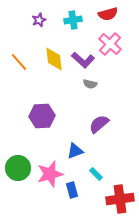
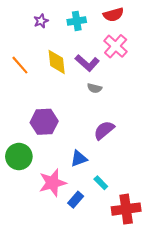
green circle: (18, 168) -> (19, 157), moved
blue rectangle: (72, 190) -> (76, 200), turned 56

